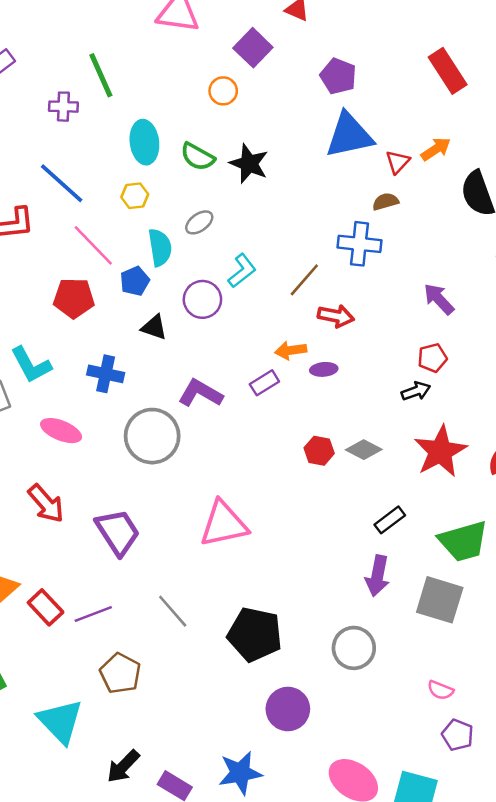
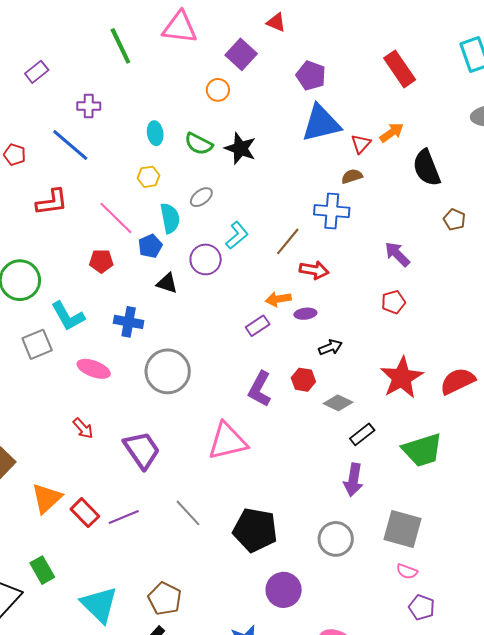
green line: (101, 75) -> (120, 46), moved
cyan ellipse: (144, 142) -> (155, 133), size x0.7
blue line: (62, 183) -> (70, 145), moved
red pentagon: (74, 298) -> (101, 261), size x0.7
black arrow: (416, 391) -> (330, 347), moved
purple L-shape: (200, 393) -> (260, 389), moved, turned -90
gray diamond: (364, 450) -> (338, 403), moved
red arrow: (46, 503) -> (83, 428), size x0.7
gray square: (440, 600) -> (402, 529), moved
brown pentagon: (120, 673) -> (165, 599), moved

